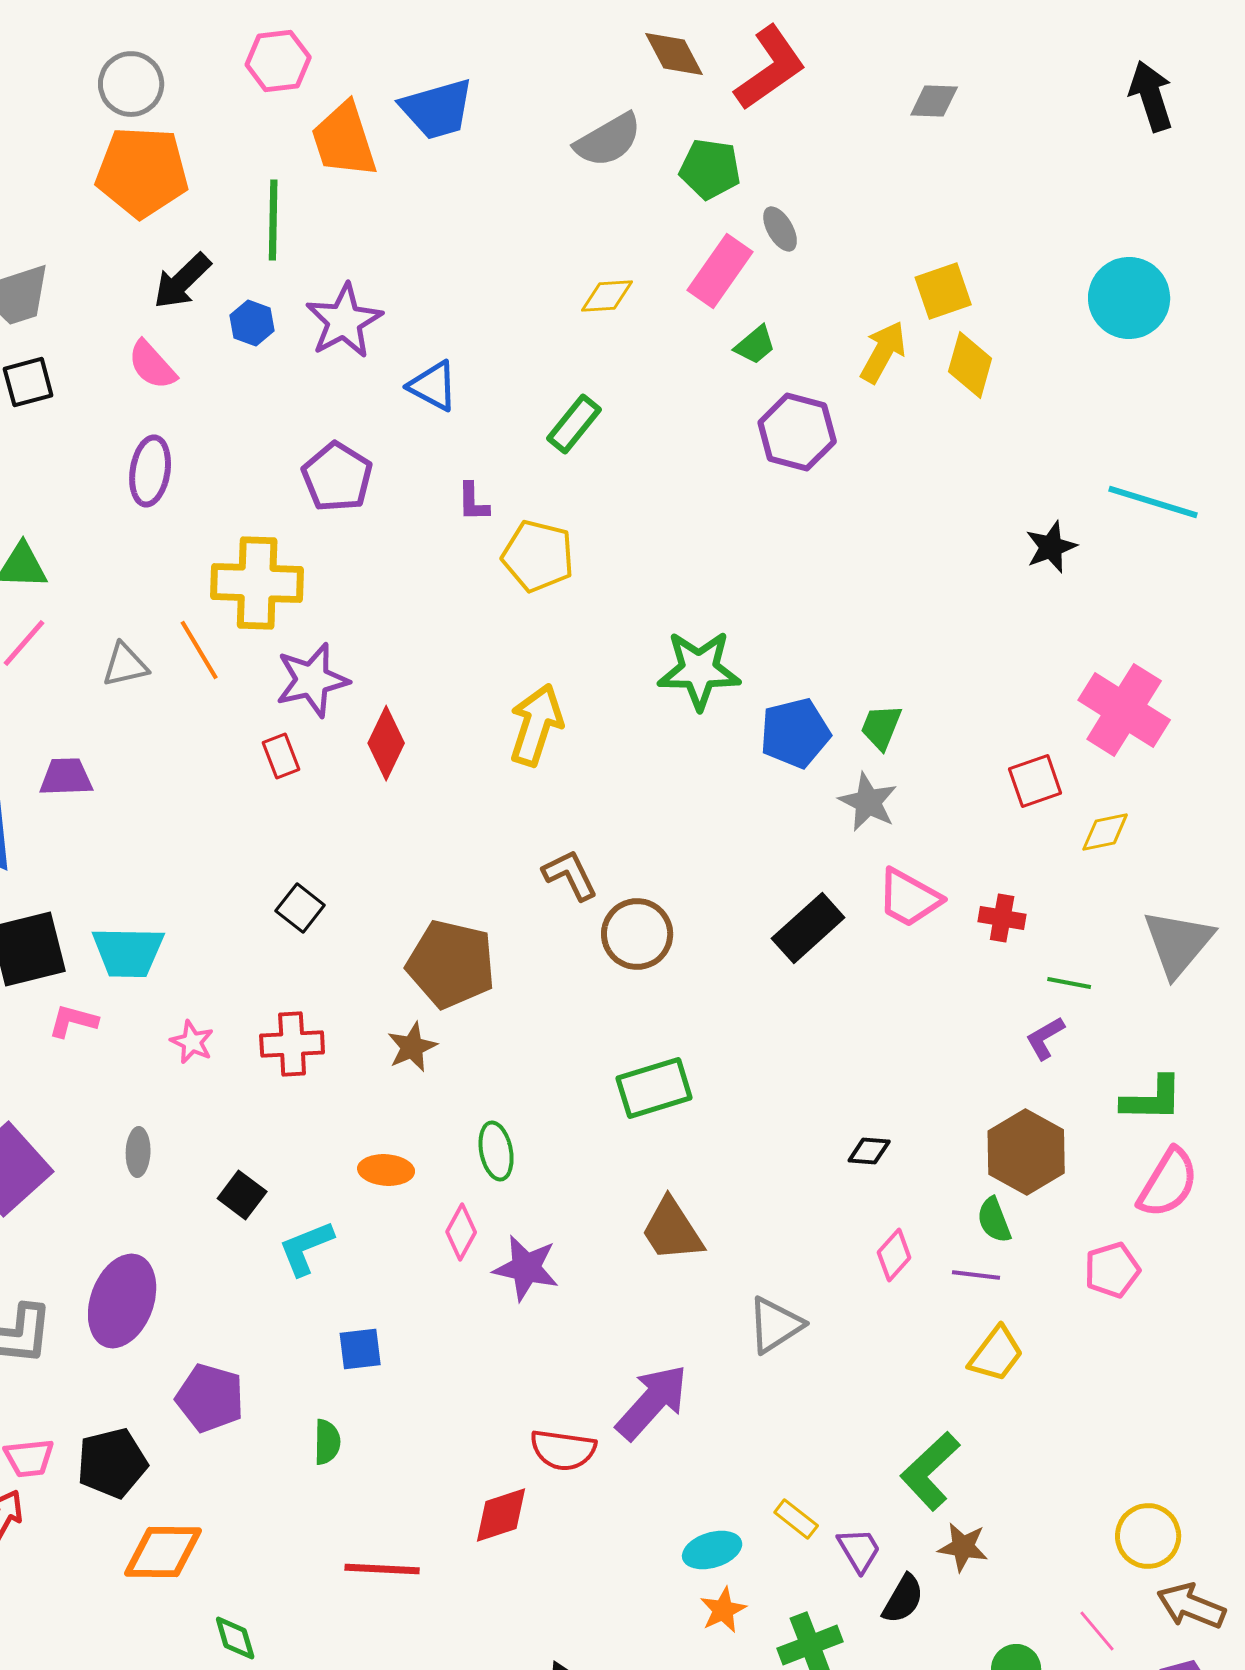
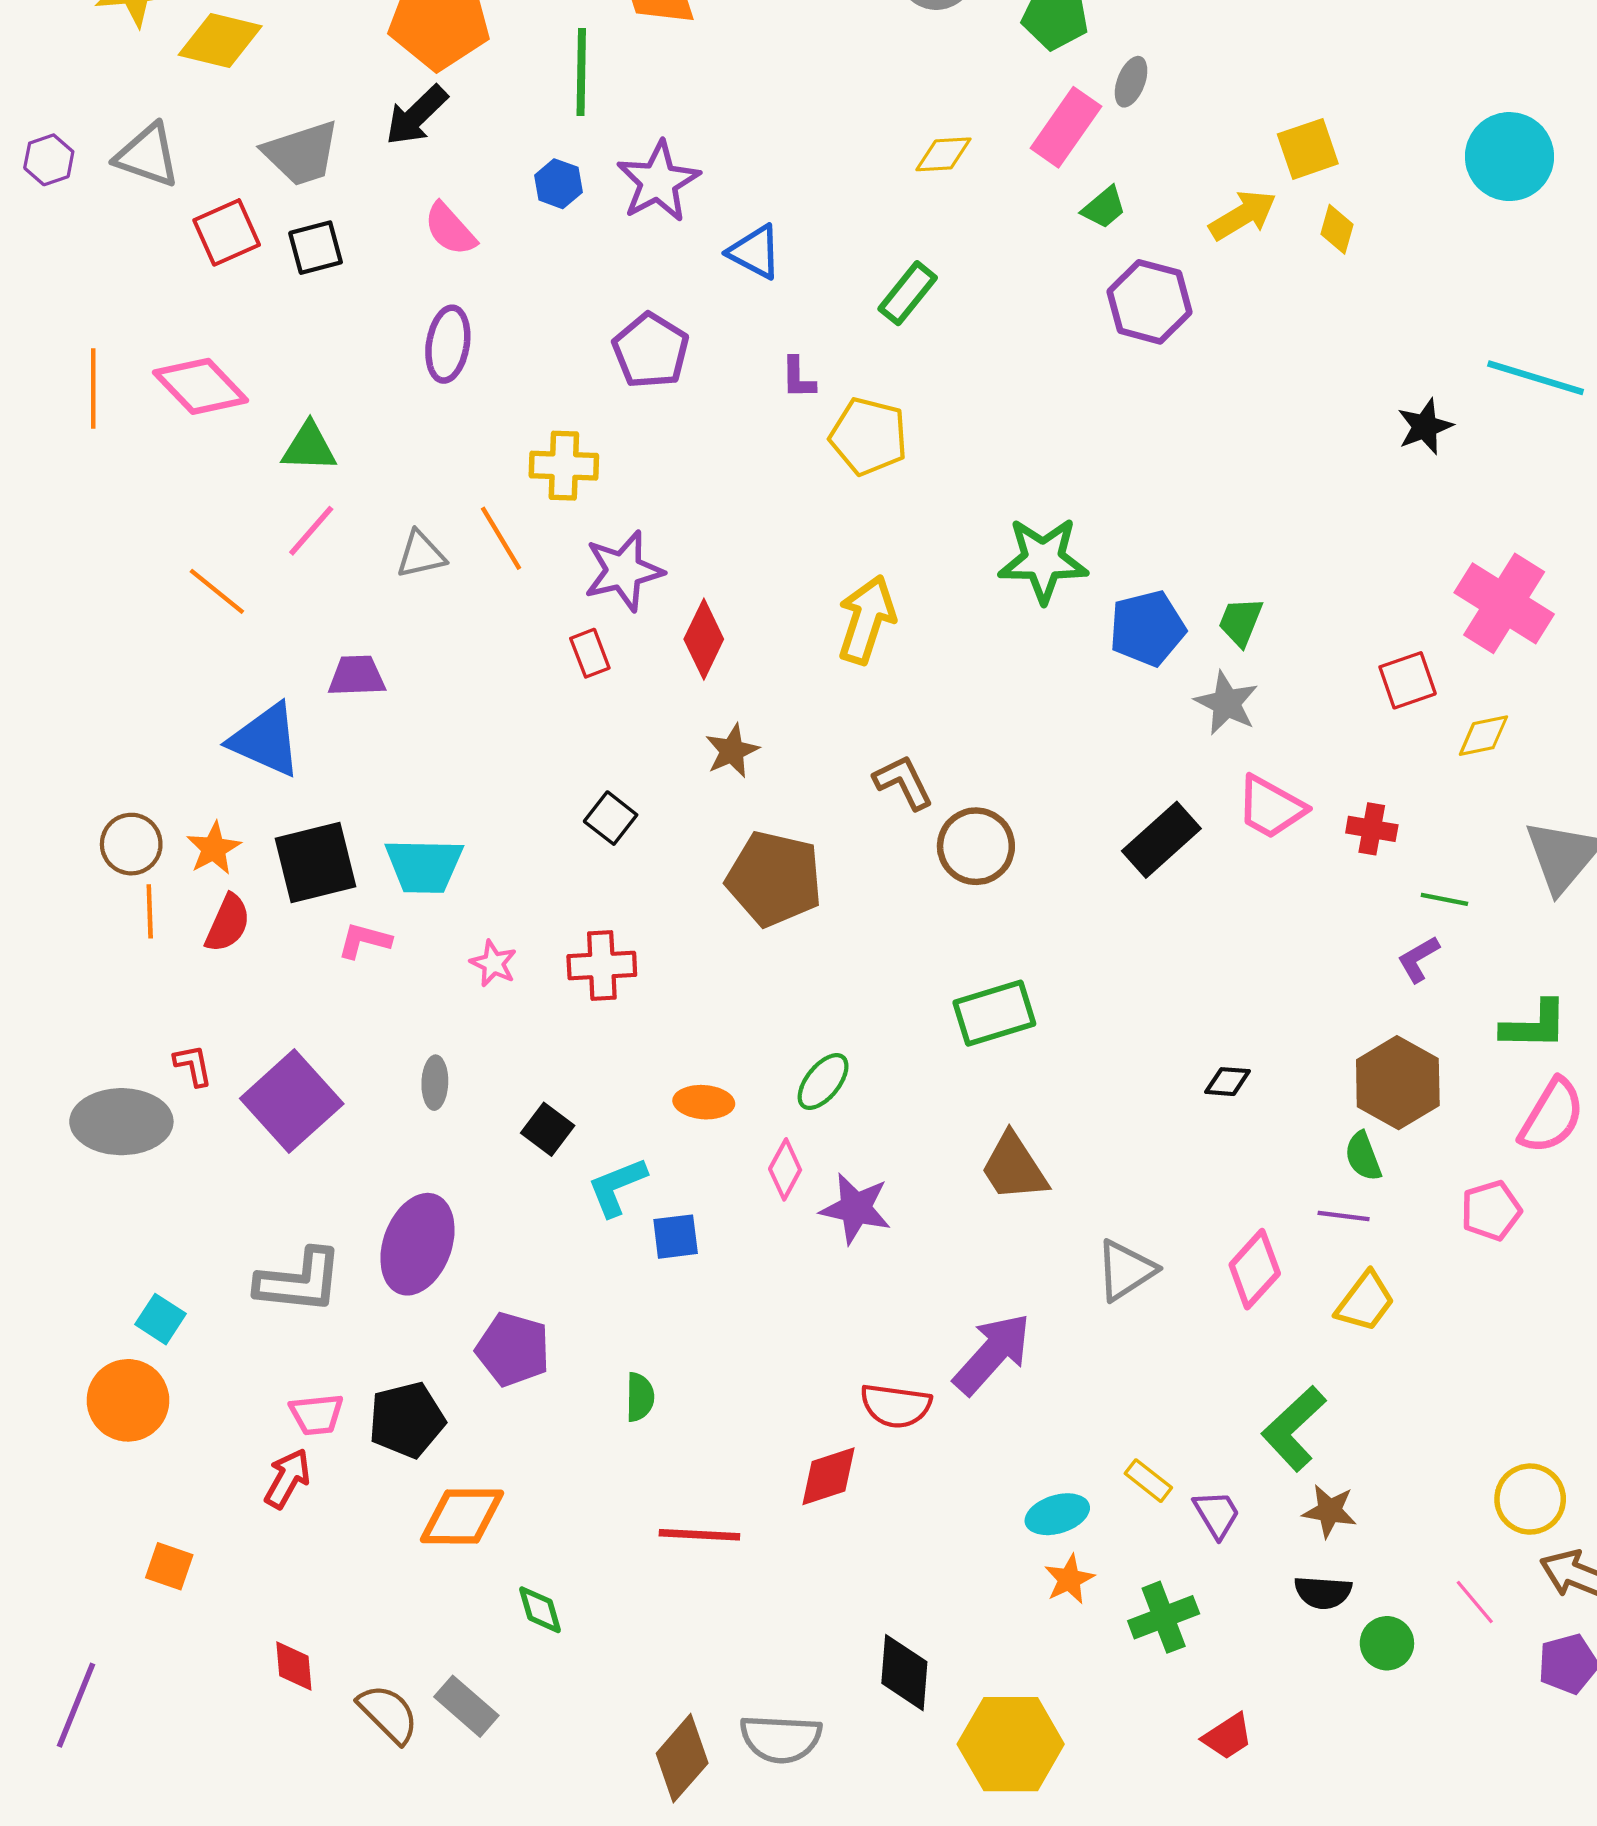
gray ellipse: (780, 229) -> (1131, 82), turned 51
black arrow: (182, 281) -> (416, 115), moved
yellow arrow: (883, 352) -> (1243, 215), turned 30
yellow diamond: (970, 365) -> (1337, 229), size x0.7
yellow cross: (257, 583) -> (564, 466), size x0.7
brown star: (412, 1047) -> (732, 751), moved
green ellipse: (496, 1151) -> (823, 1082), turned 50
pink diamond: (894, 1255) -> (1255, 1269), moved, size x1.4
blue square: (360, 1349) -> (676, 1237), moved
black semicircle: (903, 1599) -> (1323, 1592), moved, turned 64

